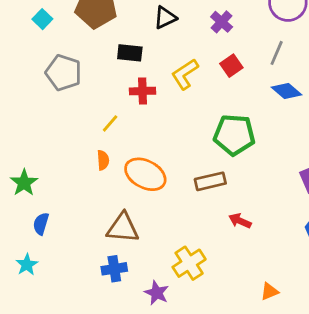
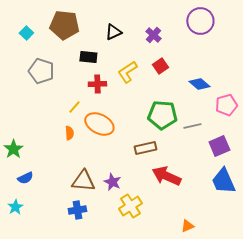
gray line: (277, 53) -> (192, 126), moved, turned 54
orange ellipse: (145, 174) -> (99, 124), moved
red arrow: (240, 221) -> (166, 176), size x1.8
blue semicircle: (41, 224) -> (25, 178), turned -133
purple star: (157, 293) -> (112, 182), moved

